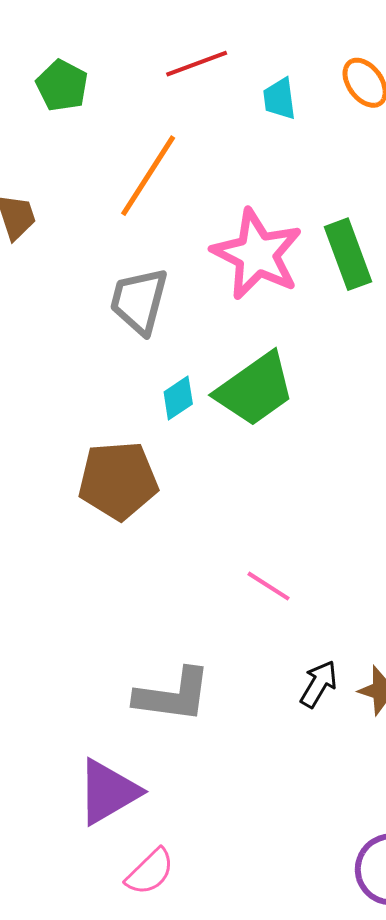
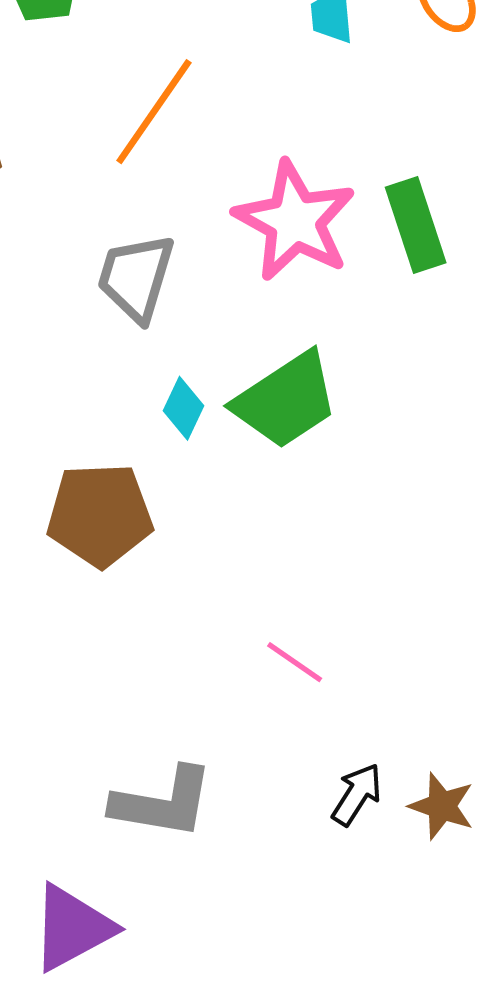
cyan diamond: (178, 398) -> (184, 408), turned -33

